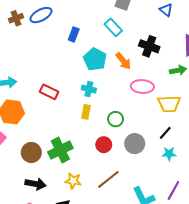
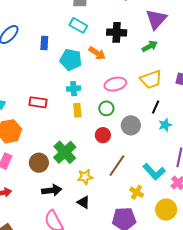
pink ellipse: (142, 87) -> (115, 84), moved

